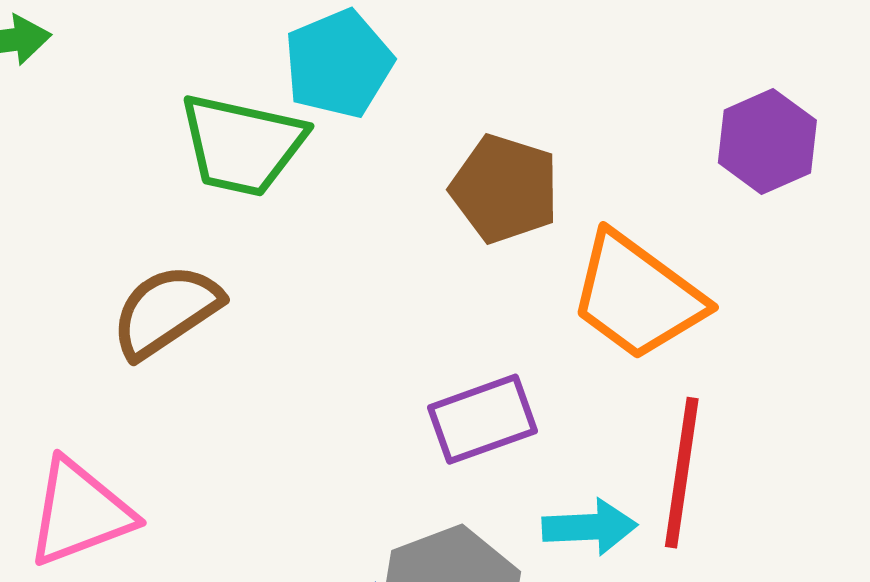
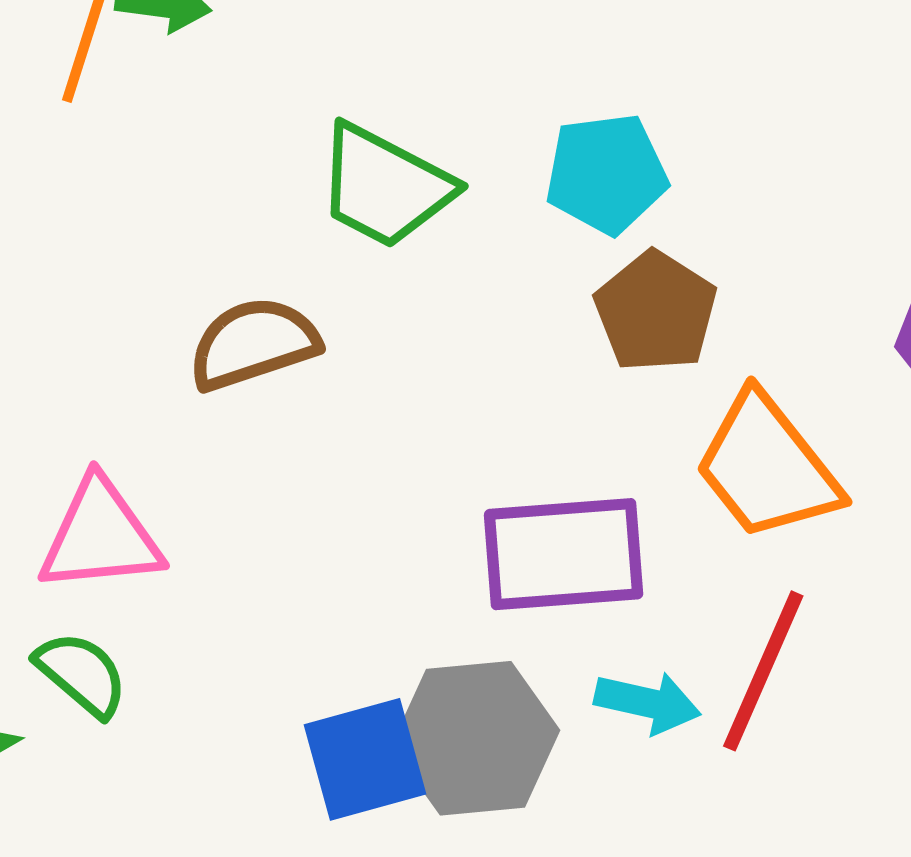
cyan pentagon: (338, 64) -> (606, 174), moved
purple rectangle: (482, 419) -> (564, 554), size x1.4

